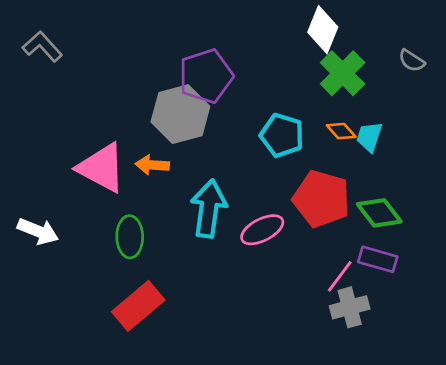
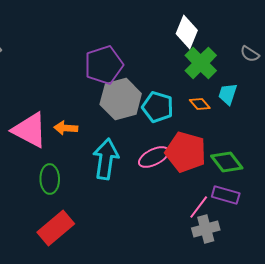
gray hexagon: (180, 114) -> (121, 99), moved
cyan trapezoid: (369, 137) -> (228, 94), moved
pink ellipse: (262, 230) -> (154, 157), moved

